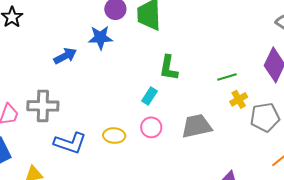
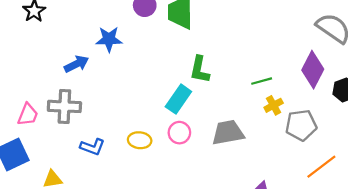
blue star: (100, 38) -> (109, 39), moved
blue arrow: (65, 56) -> (77, 64), moved
cyan rectangle: (150, 96) -> (178, 99), size x1.5
blue L-shape: (70, 143) -> (92, 147), size x0.7

